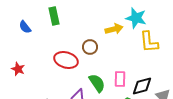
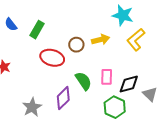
green rectangle: (54, 16) -> (37, 30), moved, turned 42
yellow arrow: (114, 29) -> (101, 40), moved
yellow L-shape: (149, 42) -> (136, 40), turned 55

